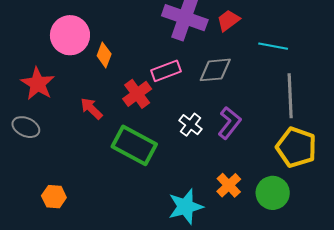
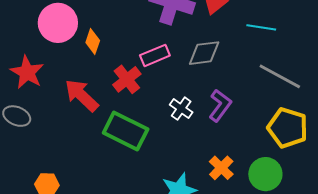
gray line: (290, 96) -> (280, 76), turned -57
red arrow: (91, 108) -> (82, 95), size x1.5

